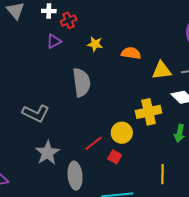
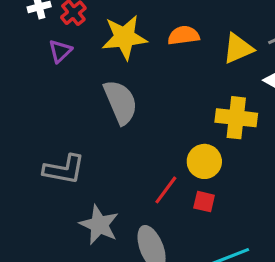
yellow star: (95, 44) -> (124, 37), size x1.8
yellow cross: (149, 112) -> (236, 118), turned 35

